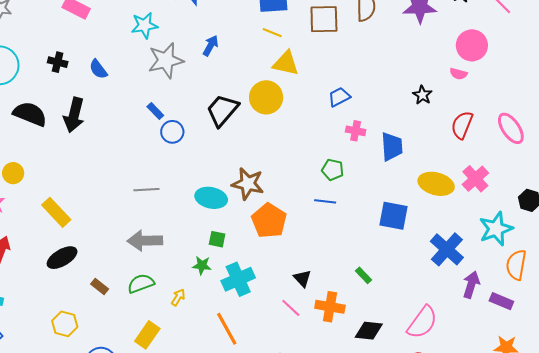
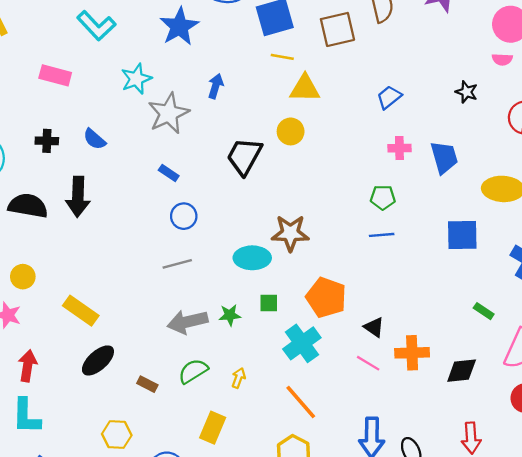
yellow circle: (266, 97) -> (291, 131), size x0.7
blue trapezoid: (339, 97) -> (389, 97), moved
blue circle: (172, 132) -> (184, 216), moved
orange pentagon: (269, 221) -> (326, 297), moved
green star: (202, 265) -> (230, 315), moved
green rectangle: (364, 275) -> (484, 311), moved

